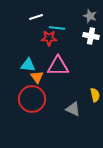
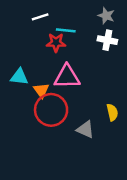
cyan triangle: (28, 65) -> (19, 77), moved
red circle: (32, 99) -> (51, 110), moved

